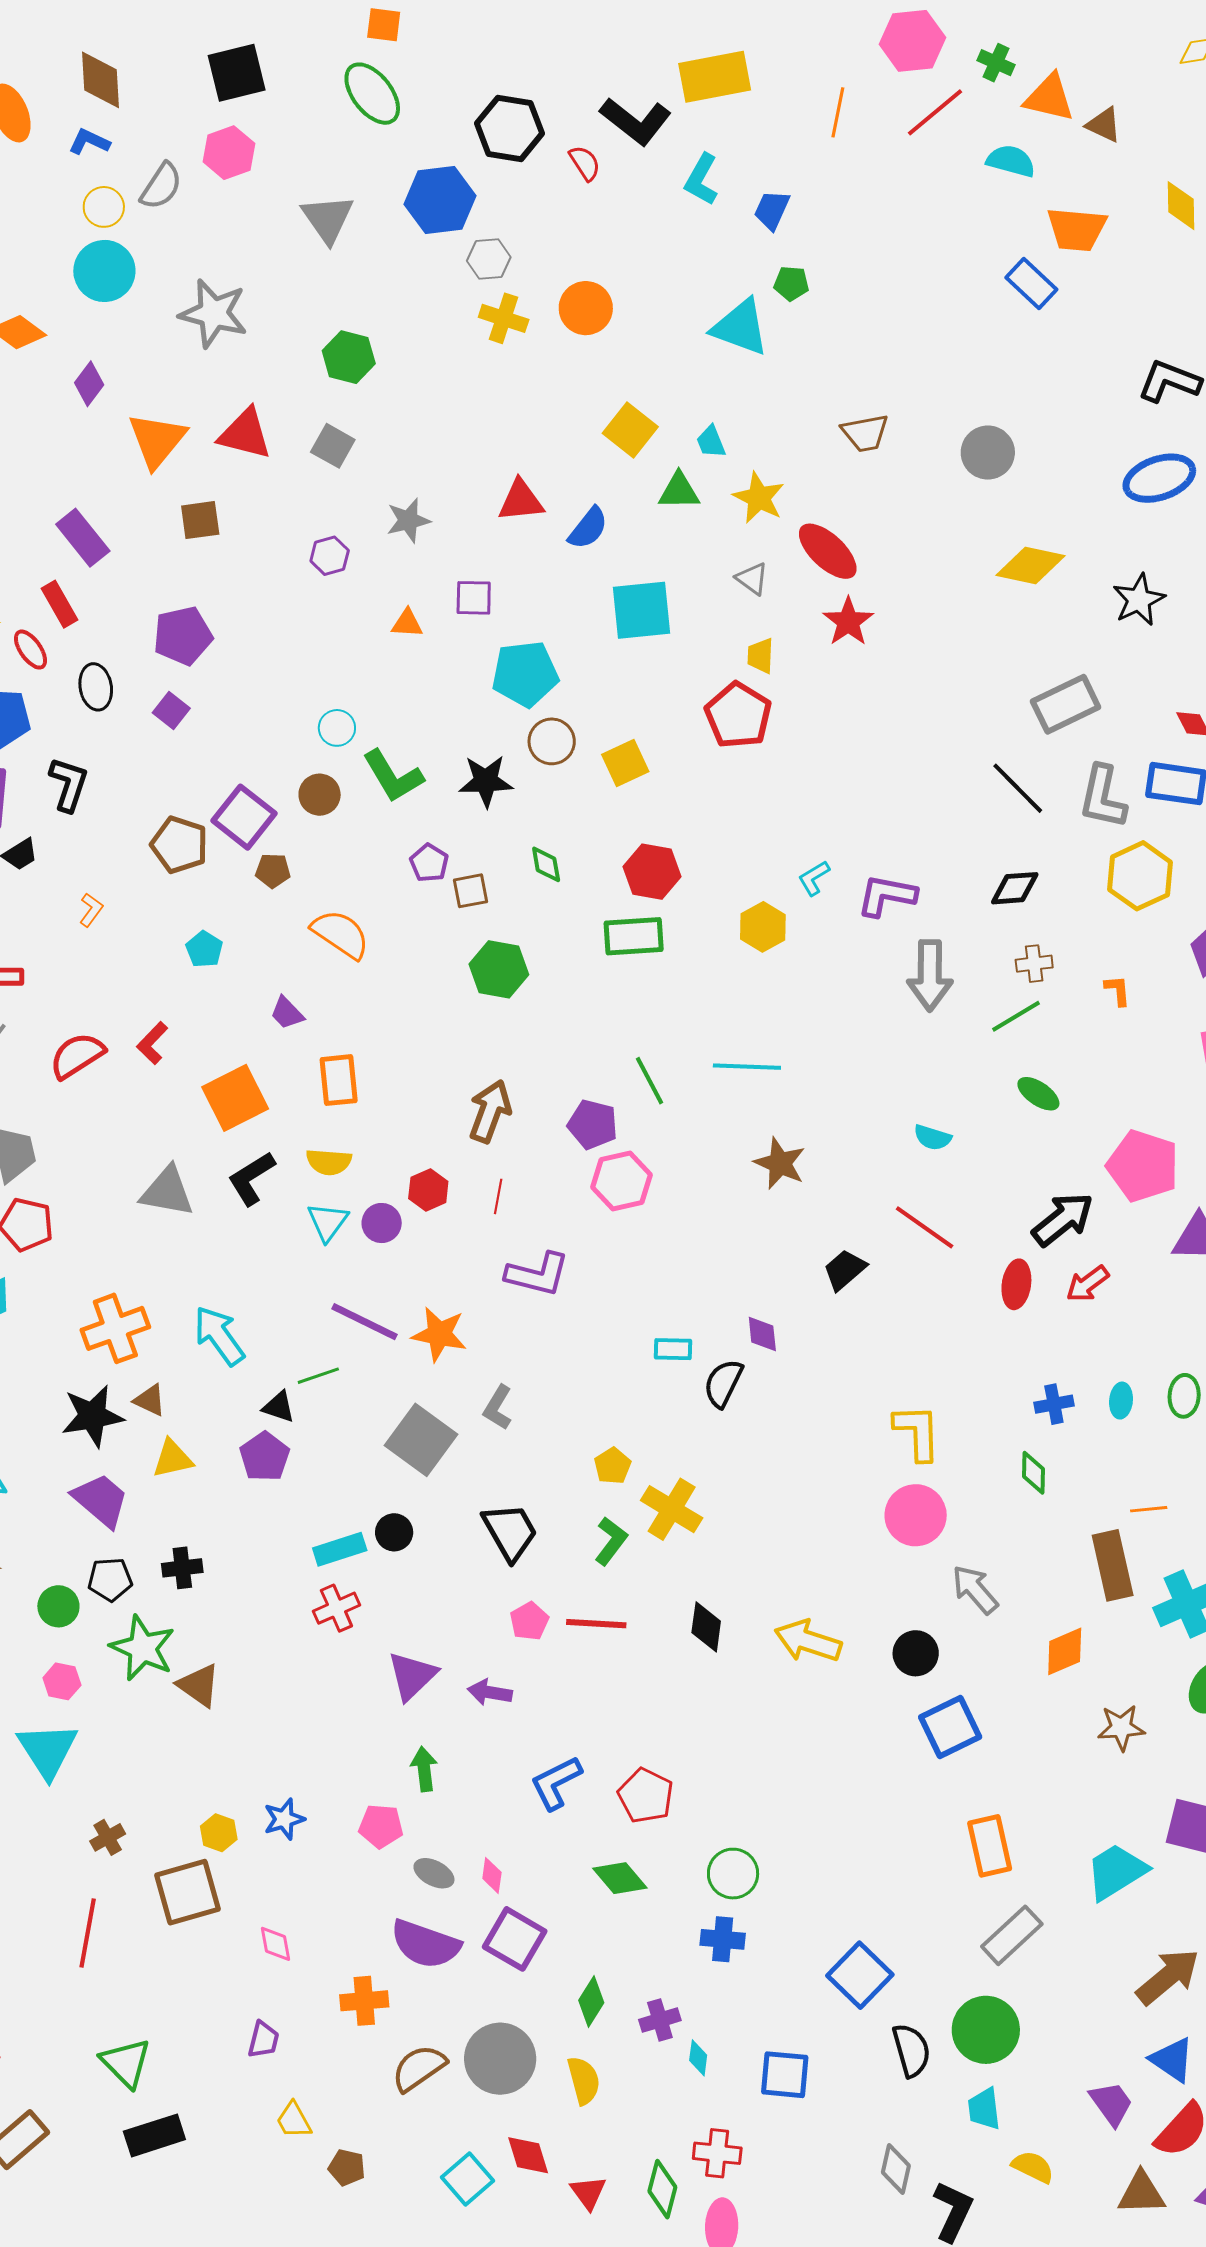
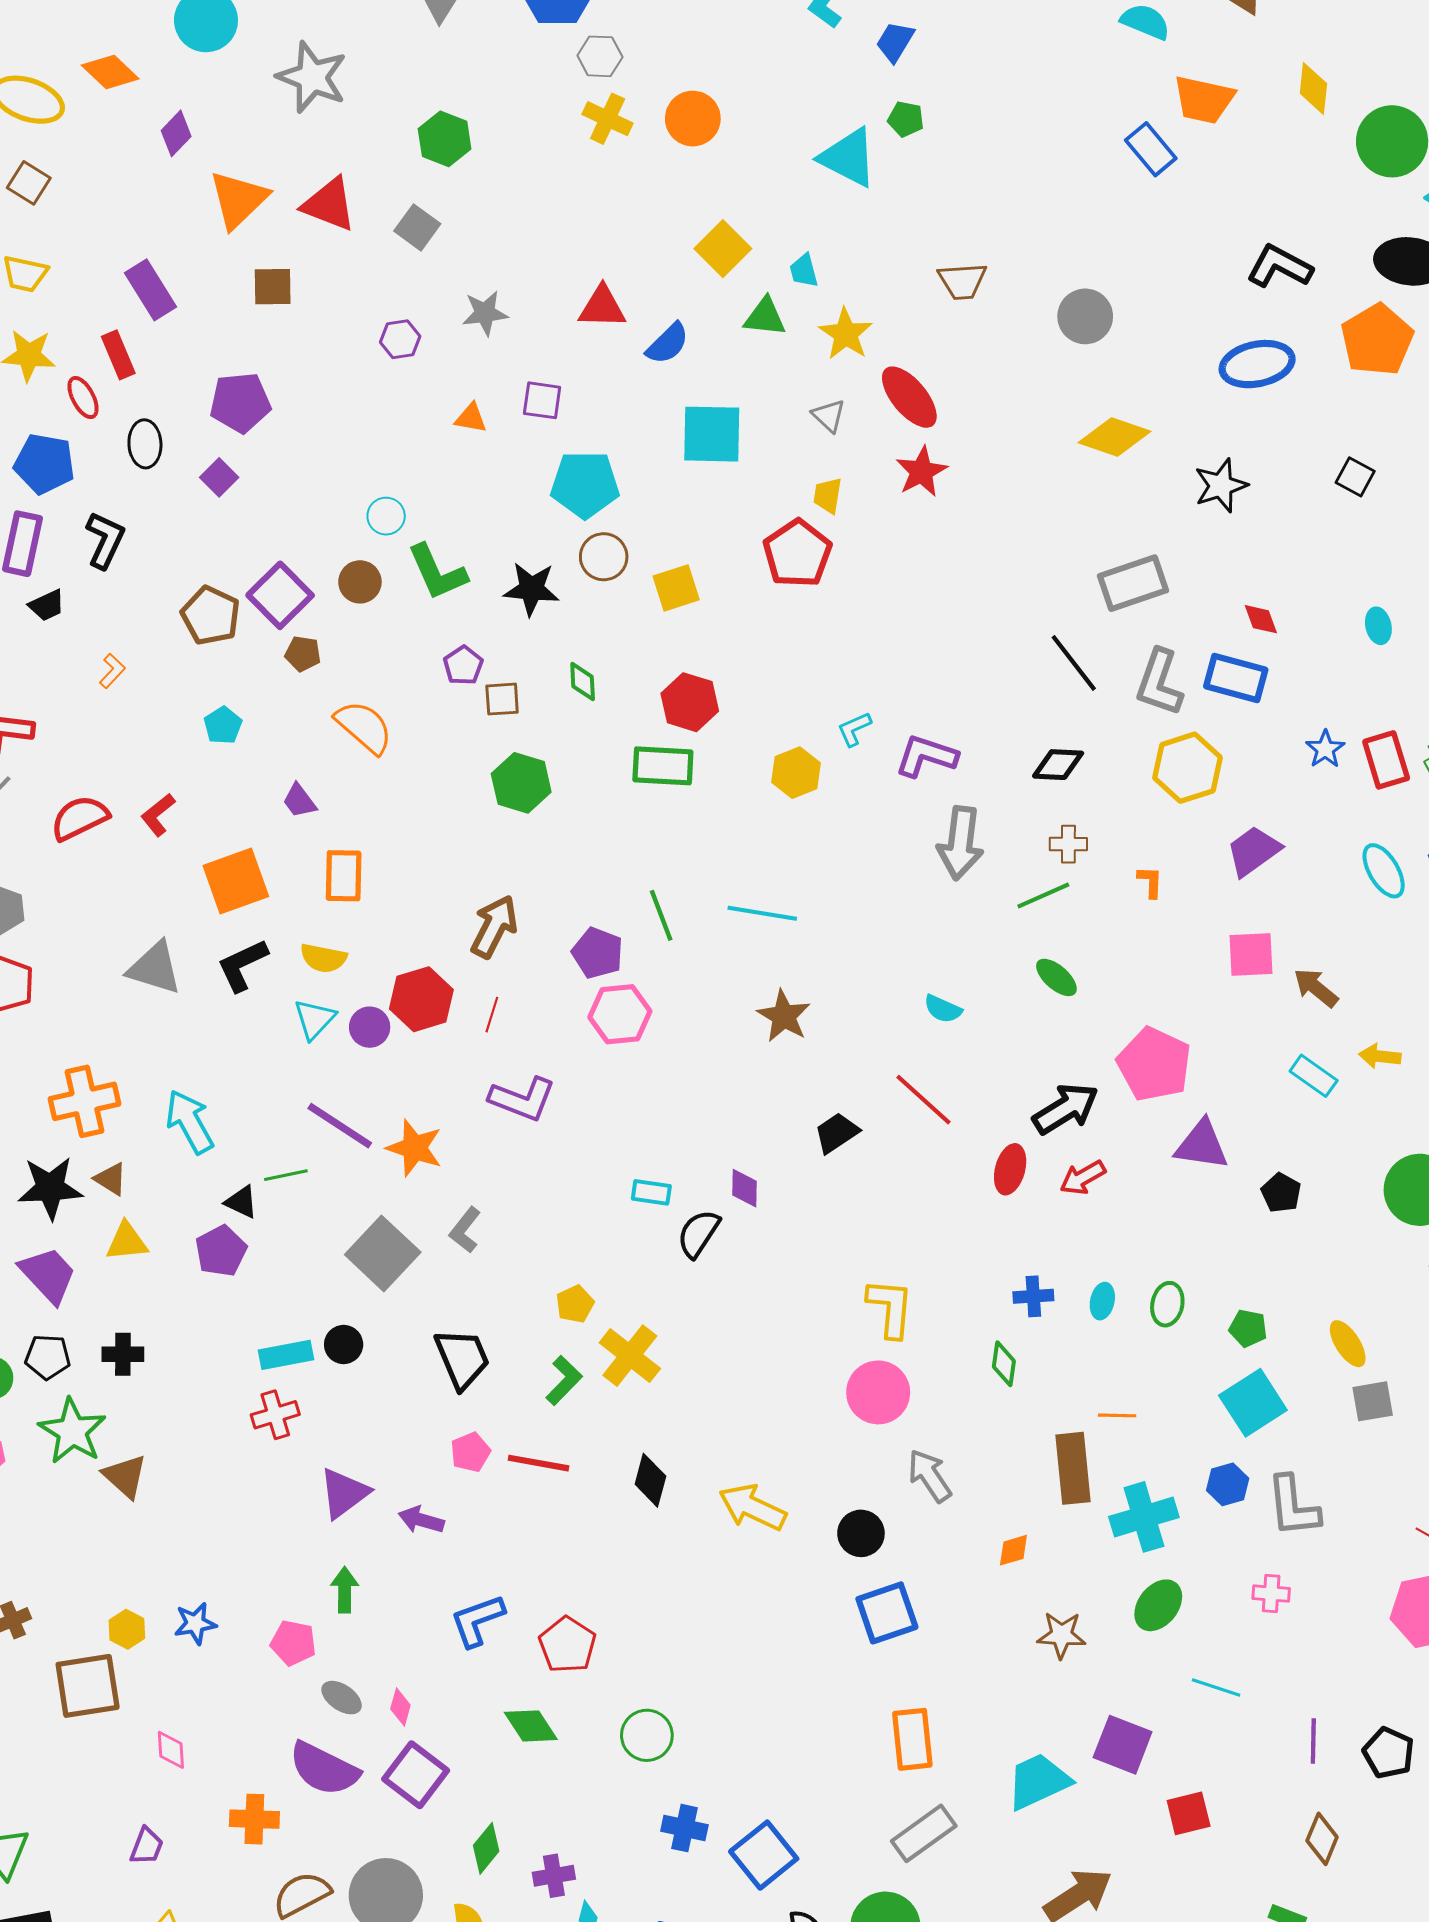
red hexagon: (428, 1190) -> (421, 999), size x1.5
orange diamond: (1065, 1651) -> (1013, 1550), size x0.7
blue cross: (723, 1939) -> (684, 1828), moved

